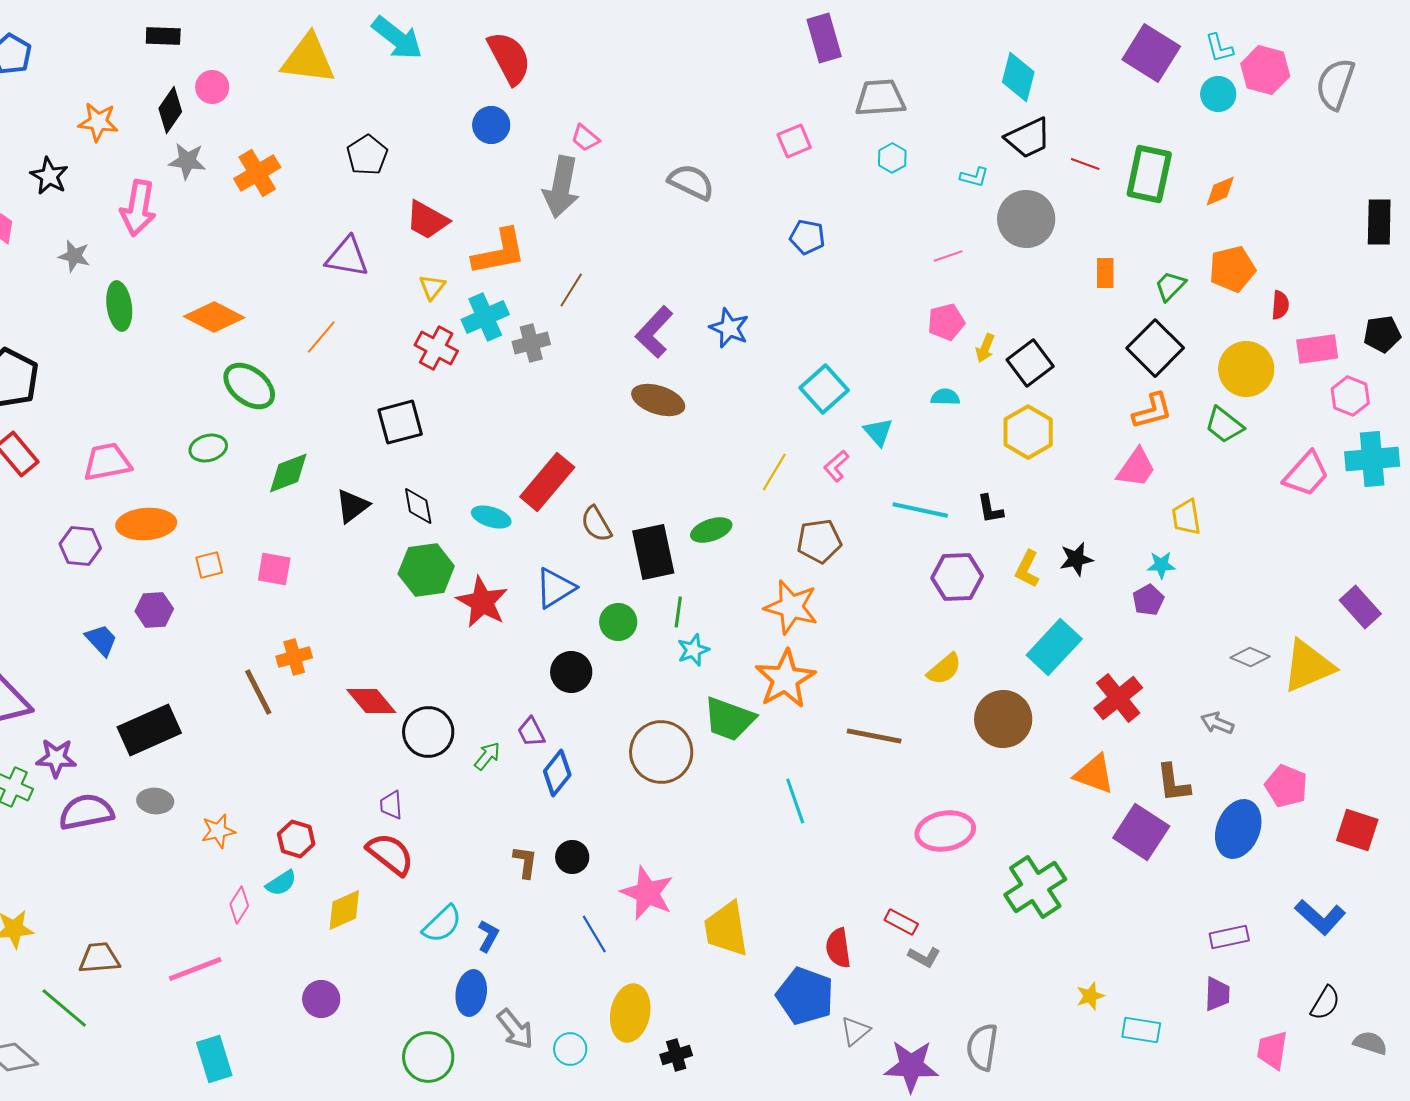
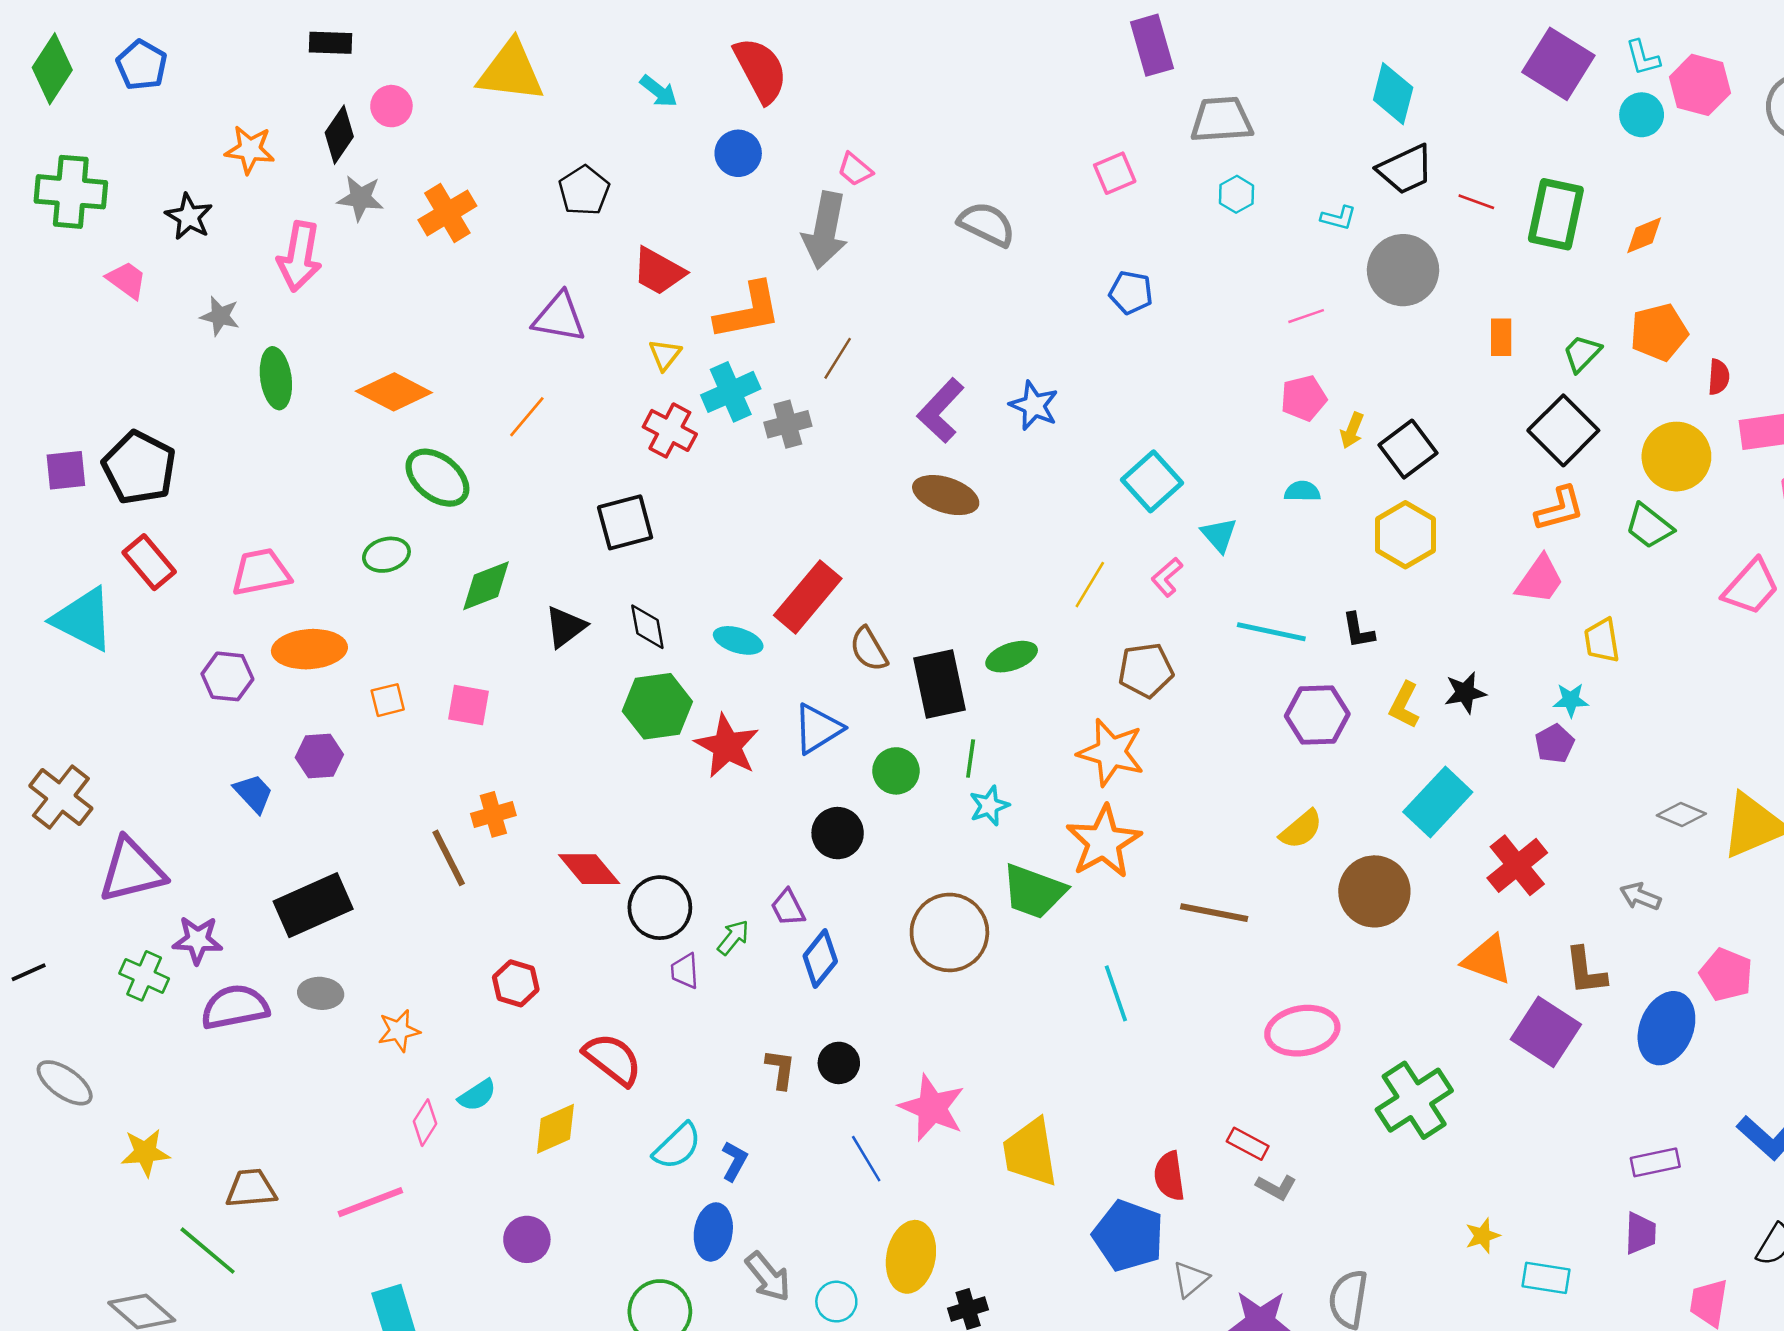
cyan arrow: (397, 38) -> (659, 91), moved, size x0.6
purple trapezoid: (391, 805) -> (685, 971), moved
red hexagon: (296, 839) -> (516, 983), moved

